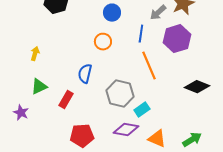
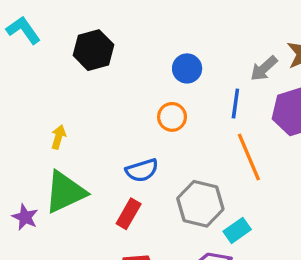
blue semicircle: (85, 74) -> (142, 170), turned -120
green triangle: (39, 87) -> (65, 192), size x1.6
red rectangle: (66, 100) -> (129, 214), moved
purple star: (21, 113) -> (25, 217), moved

